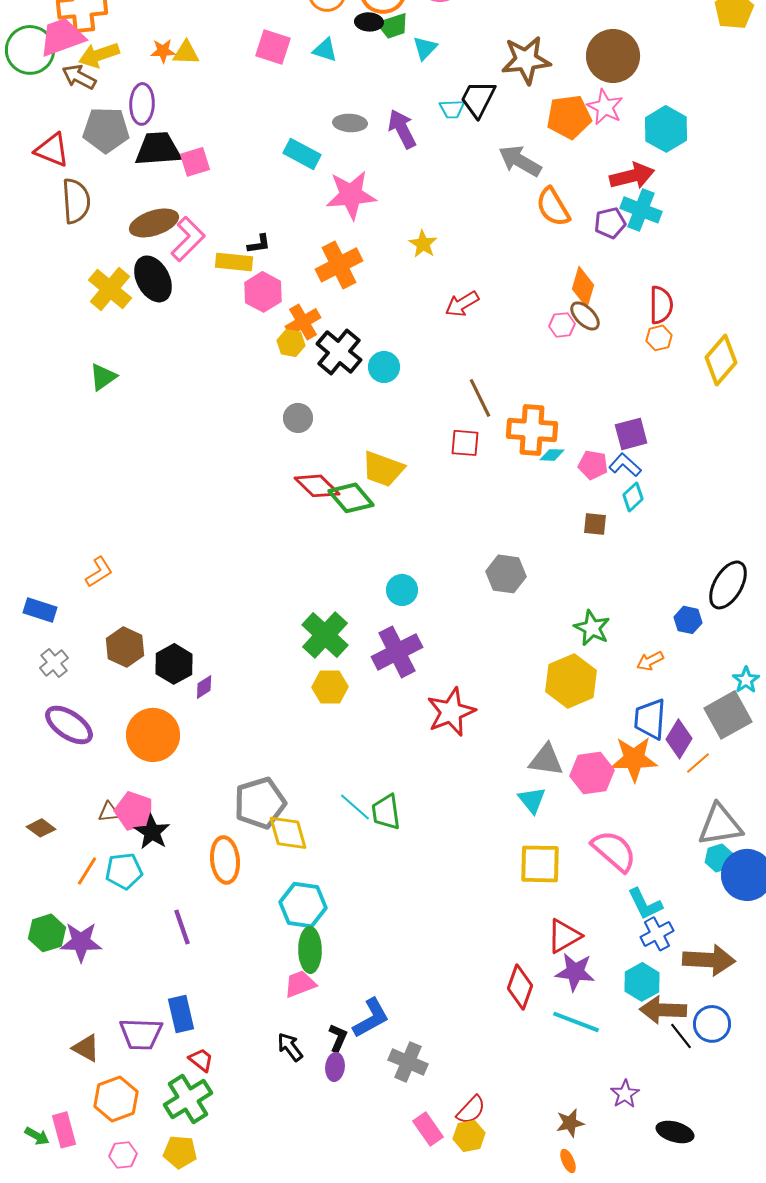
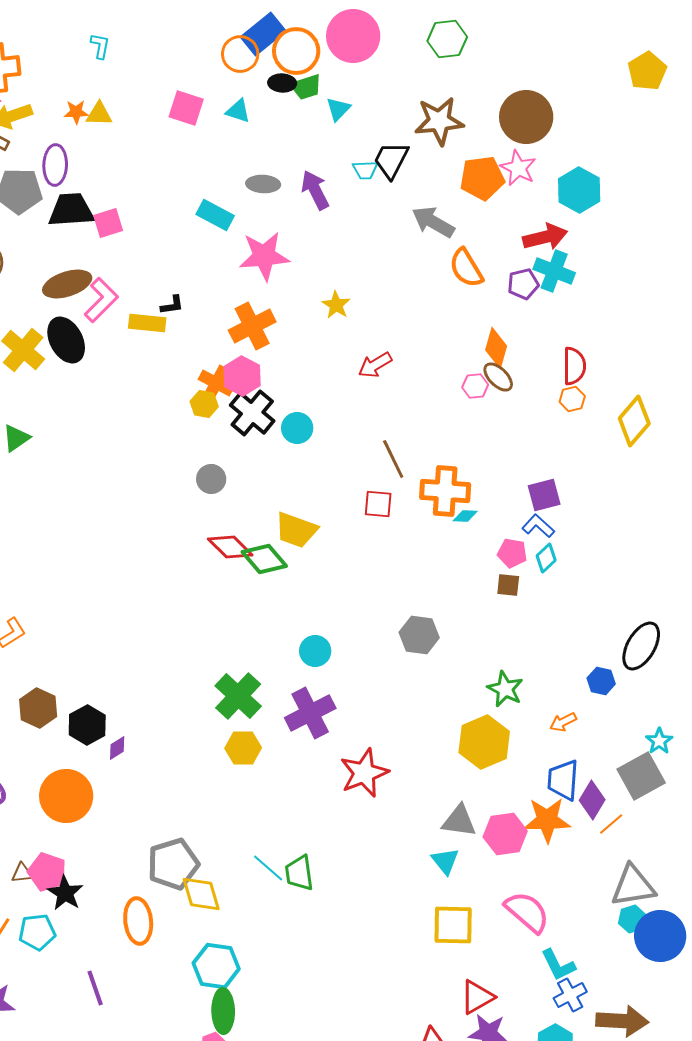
pink hexagon: (263, 292) -> (242, 376), moved
orange cross: (303, 322) -> (216, 383), turned -32
pink pentagon: (593, 465) -> (512, 553), moved

